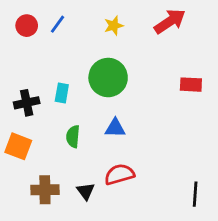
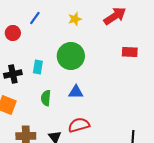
red circle: (27, 26) -> (13, 33), moved
red rectangle: (191, 85) -> (130, 52), moved

